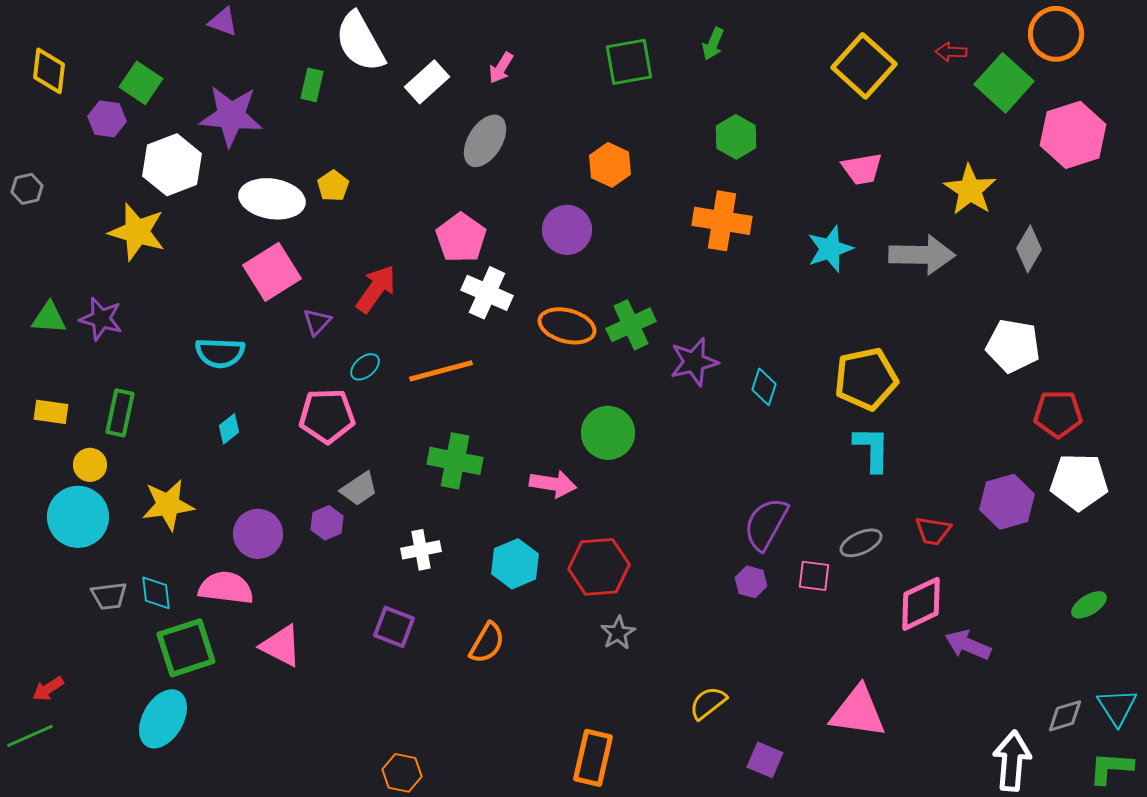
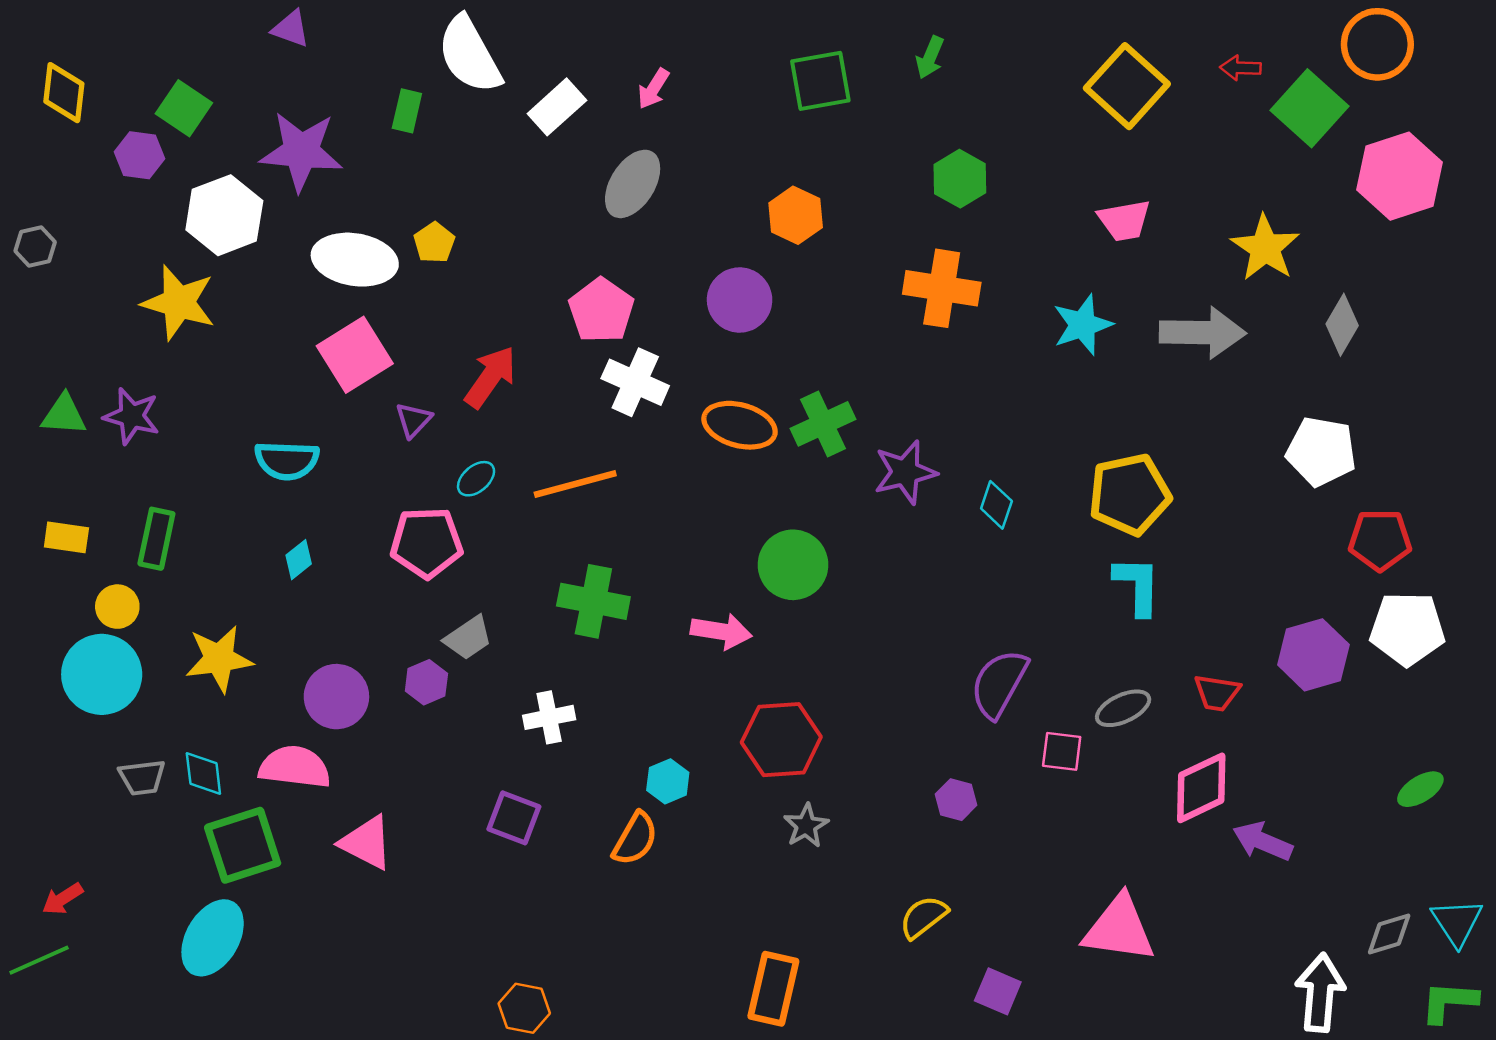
cyan hexagon: (515, 564) -> (668, 781), moved, size x0.7
purple hexagon: (751, 582) -> (956, 800), moved

